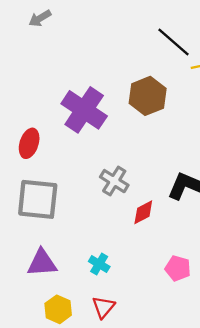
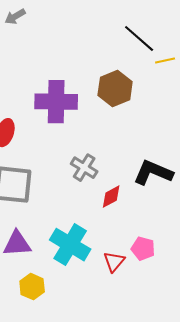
purple cross: (84, 110) -> (56, 102), turned -33
cyan cross: (99, 264) -> (70, 245), size x2.0
red triangle: (103, 307) -> (114, 262), moved

